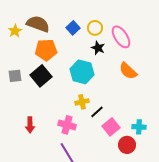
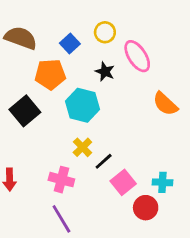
yellow circle: (95, 28) -> (105, 32), moved
orange pentagon: (46, 50) -> (50, 74), moved
orange semicircle: (128, 71) -> (165, 104), moved
yellow cross: (82, 102) -> (82, 147), turned -32

